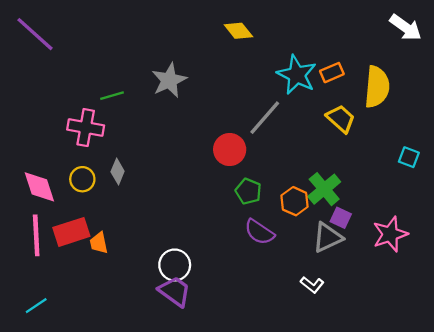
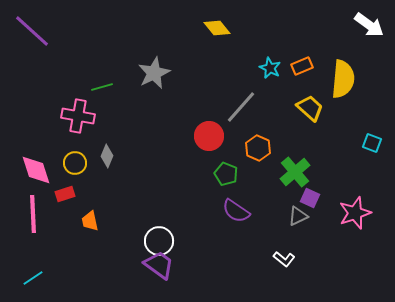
cyan star: (297, 75) -> (270, 68), size x0.6
orange hexagon: (295, 201) -> (258, 148), moved
red rectangle: (71, 232) -> (65, 194), moved, size x0.6
gray triangle: (327, 237) -> (298, 216), size x0.7

